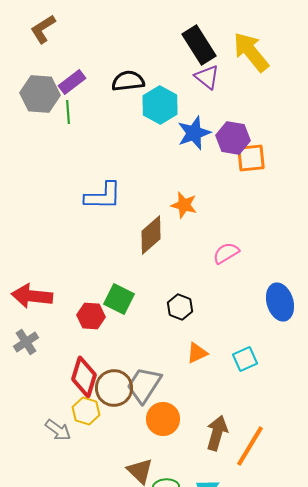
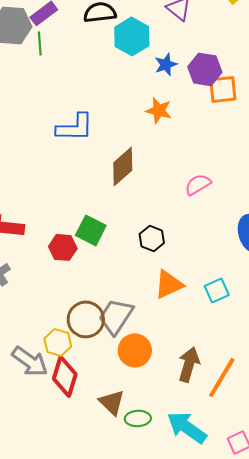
blue star: (194, 133) -> (166, 64), size x0.7
orange star: (184, 205) -> (159, 110), moved
orange triangle: (197, 353) -> (169, 284), size x1.4
red diamond: (84, 377) -> (65, 376), moved
gray arrow: (58, 430) -> (30, 361), size x1.4

